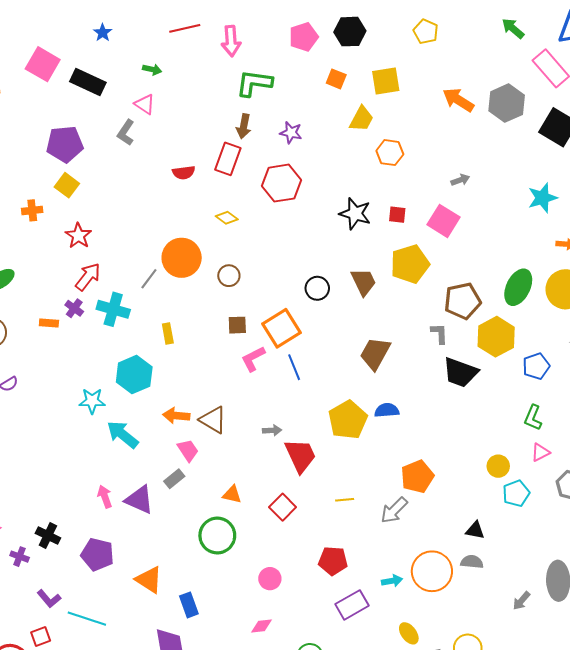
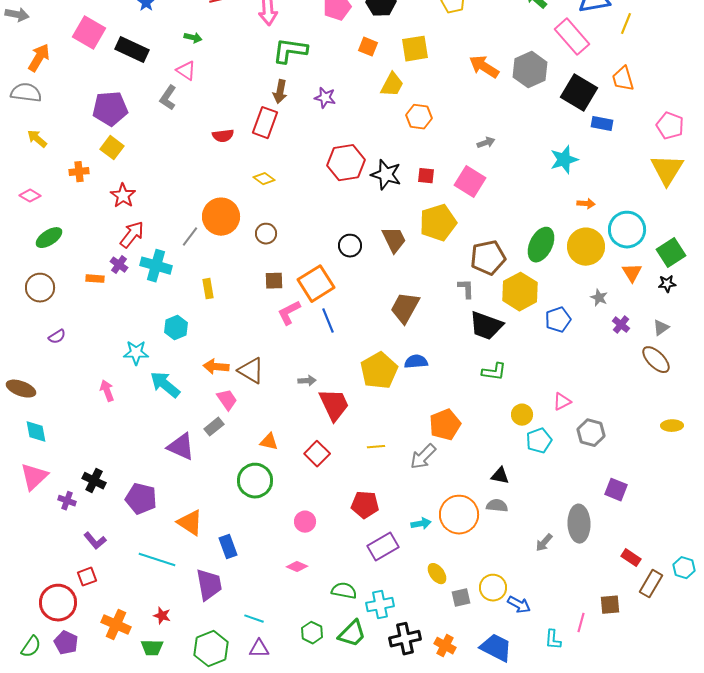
red hexagon: (281, 183) -> (346, 163), moved
cyan hexagon: (134, 375) -> (176, 328), size x0.7
green L-shape: (533, 418) -> (494, 372), moved, turned -105
pink arrow: (105, 497) -> (107, 391), moved
cyan line: (87, 619) -> (157, 560), moved
pink diamond: (262, 626) -> (297, 567), turned 30

